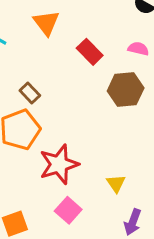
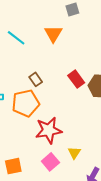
red rectangle: (90, 52) -> (76, 79), moved
yellow triangle: (116, 183) -> (74, 153), moved

